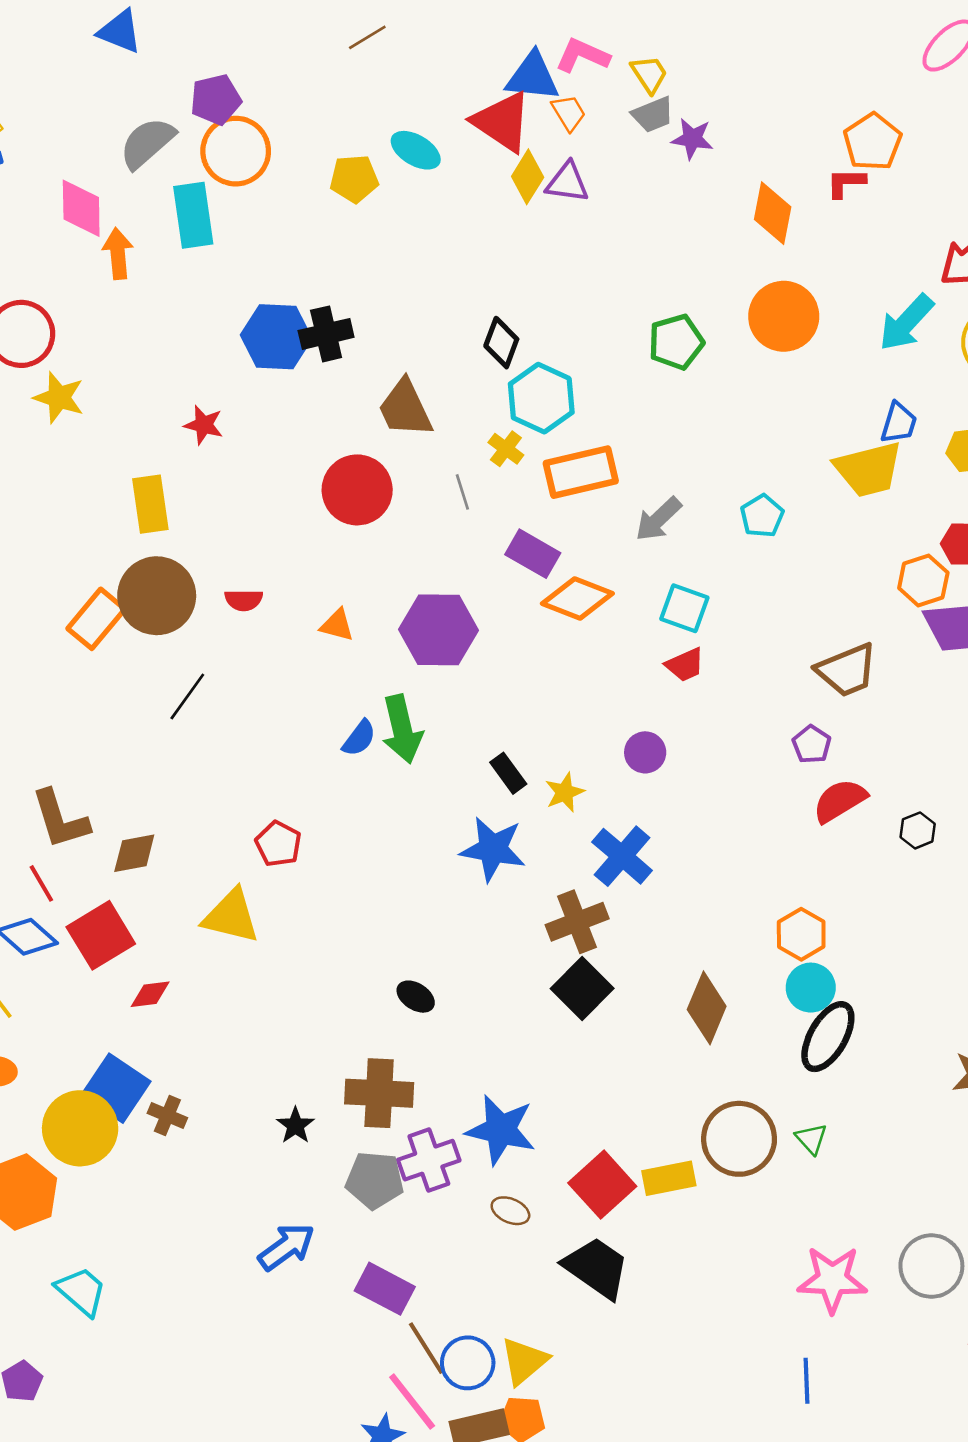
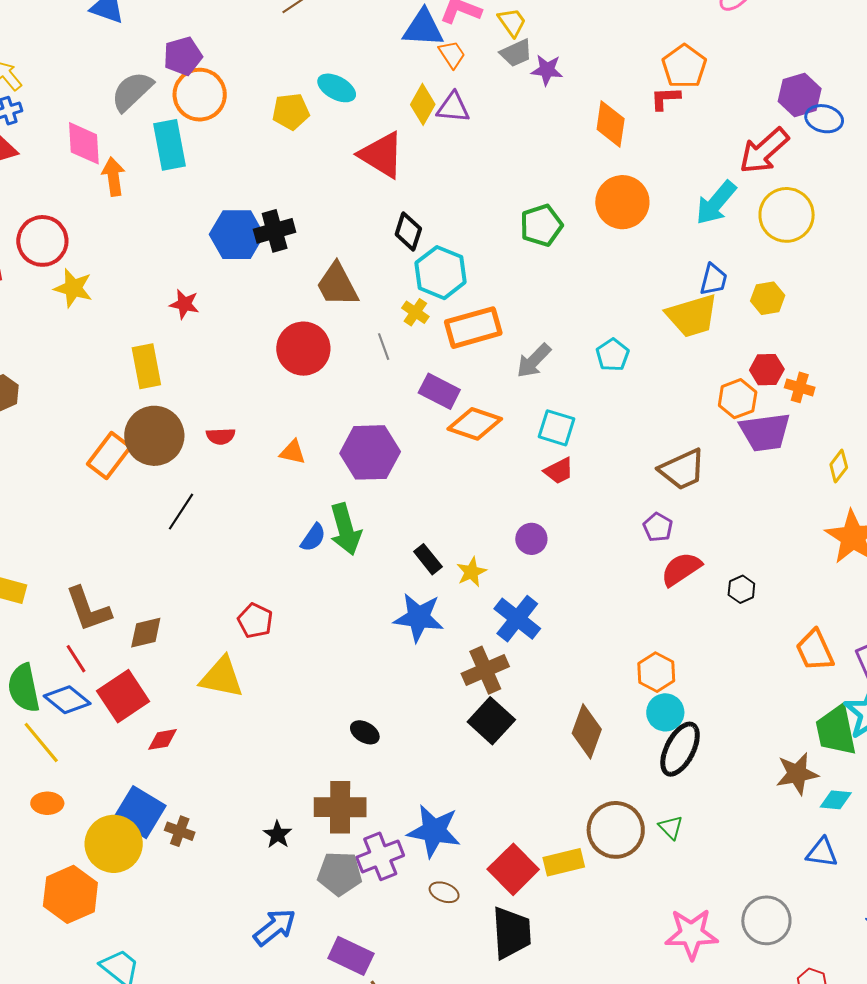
red triangle: (502, 122) -> (382, 155), moved
black trapezoid: (596, 1268) -> (511, 933), turned 54

